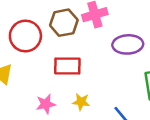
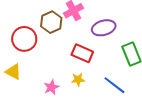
red rectangle: (67, 66) -> (82, 53), moved, turned 35

